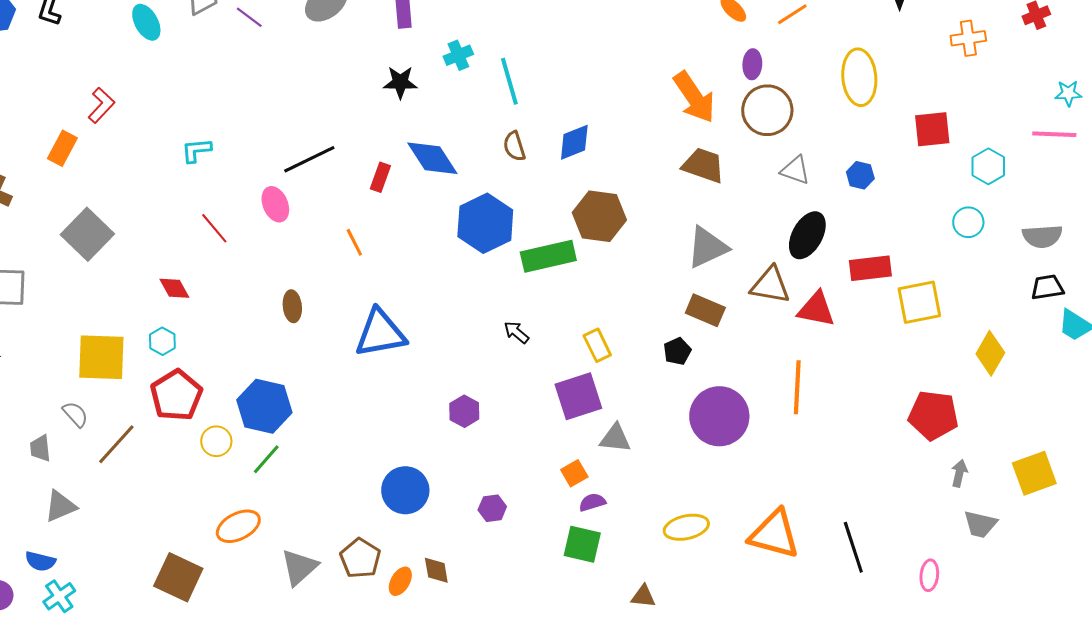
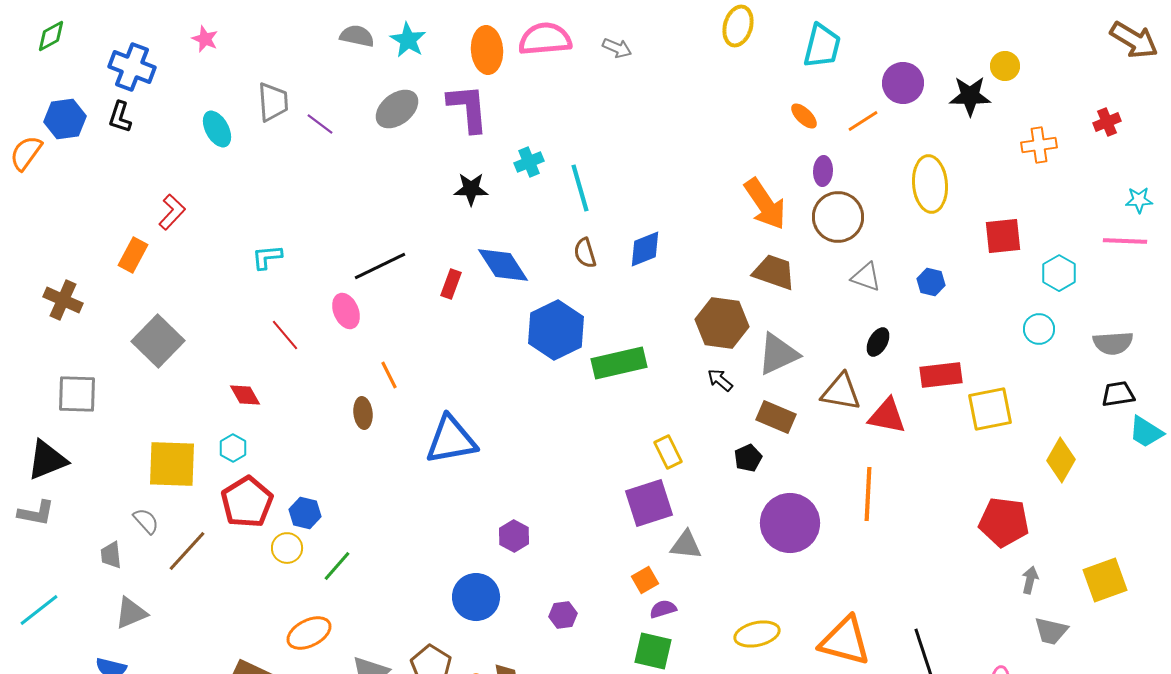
brown hexagon: (599, 216) -> (722, 323), moved
black ellipse: (807, 235) -> (878, 342), size x0.6
orange line: (354, 242) -> (389, 375), moved
black arrow: (516, 332) -> (720, 380), moved
blue hexagon: (264, 406) -> (305, 513), moved, size x0.6
purple hexagon: (464, 411) -> (514, 536), moved

